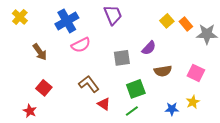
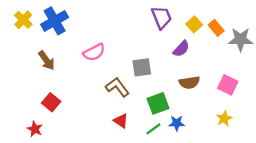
purple trapezoid: (113, 15) -> (162, 17), moved
blue cross: (67, 21) -> (55, 21), moved
purple semicircle: (149, 48) -> (181, 49), moved
brown L-shape: (89, 84) -> (117, 87), moved
blue star: (172, 109) -> (177, 123), moved

